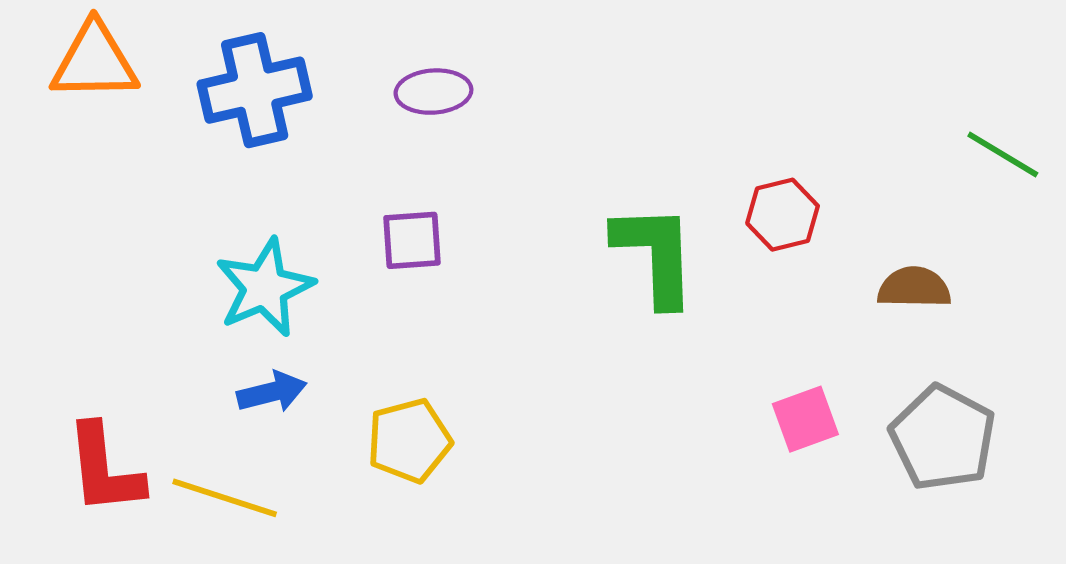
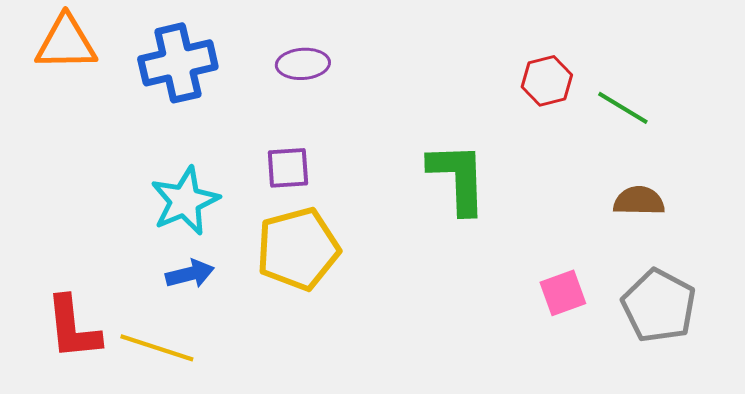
green line: (1003, 155) -> (623, 108), moved
red hexagon: (783, 215) -> (547, 81), moved
yellow pentagon: (409, 441) -> (298, 249), moved, size x1.4

